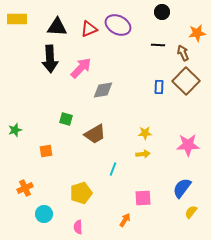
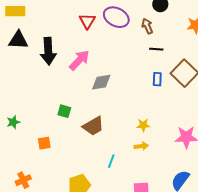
black triangle: (57, 27) -> (18, 40), moved
red triangle: (89, 29) -> (87, 21), turned -36
black line: (158, 45) -> (156, 49), moved
brown arrow: (183, 53) -> (147, 26), moved

